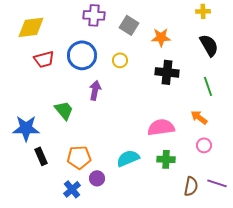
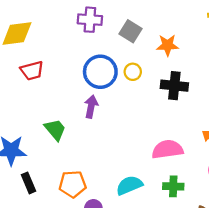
blue circle: (82, 55) -> (100, 72), moved
yellow circle: (120, 60) -> (133, 72), moved

